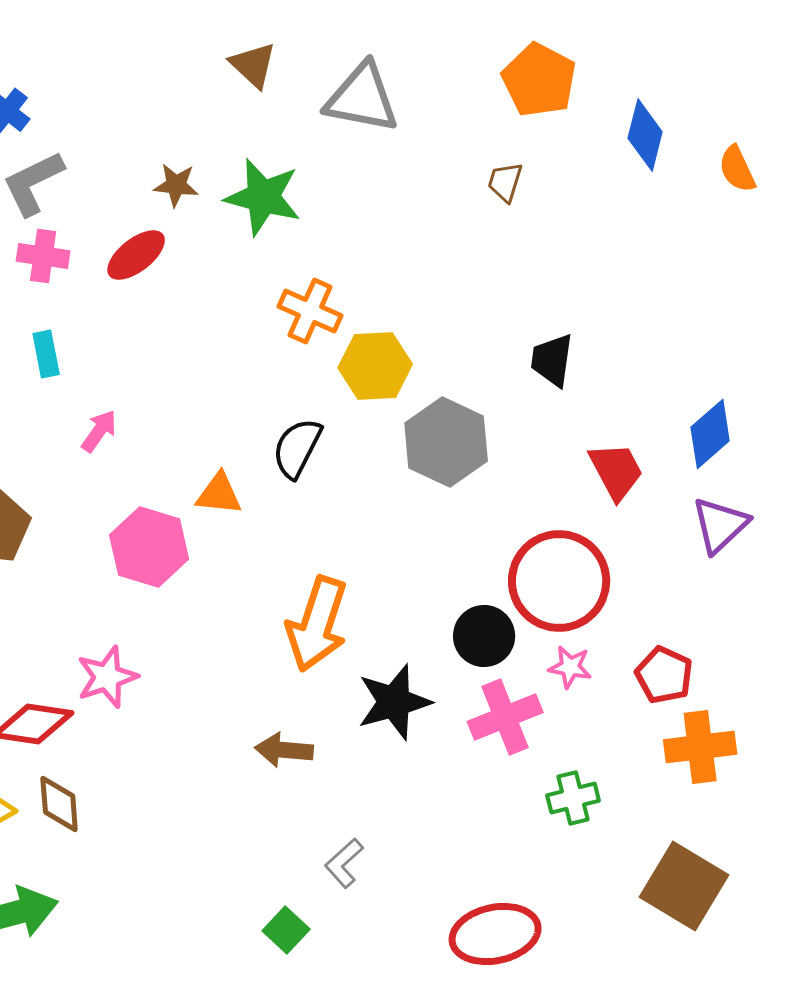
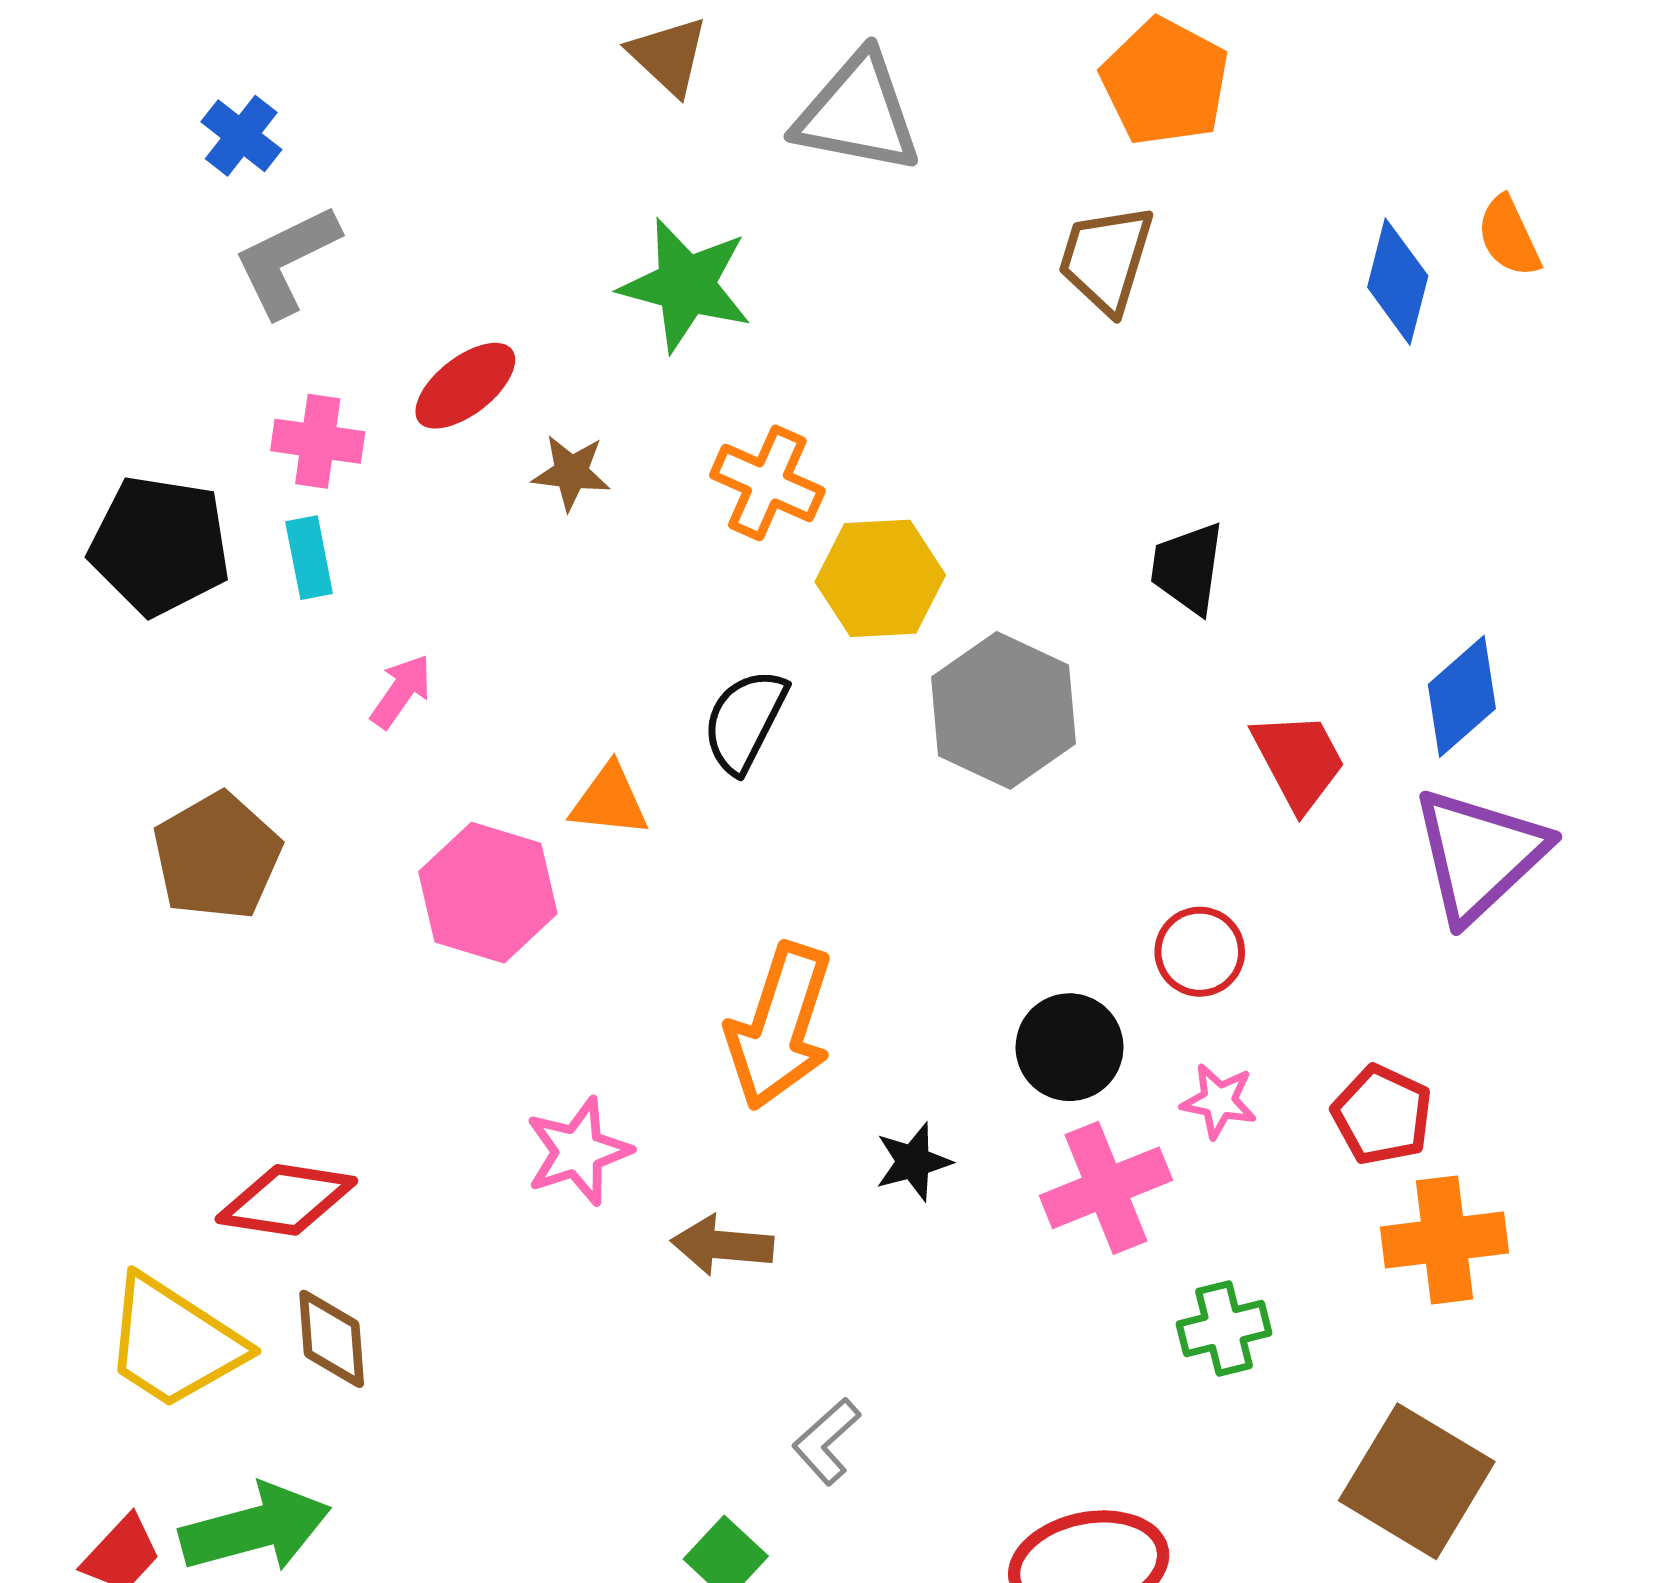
blue diamond: (645, 135) -> (1398, 282), moved
brown trapezoid: (505, 182) -> (1106, 259), size x1.6
brown star: (176, 185) -> (571, 473), moved
pink cross: (43, 256) -> (318, 441), moved
purple triangle: (720, 525) -> (1479, 854), size x1.4
red circle: (559, 581) -> (1200, 952), size x0.5
pink star: (107, 677) -> (578, 1151), moved
black star: (394, 702) -> (913, 1162), size x0.6

